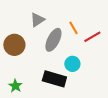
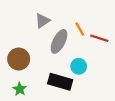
red line: (92, 37) -> (99, 38), turned 48
brown circle: (14, 45) -> (19, 59), moved

